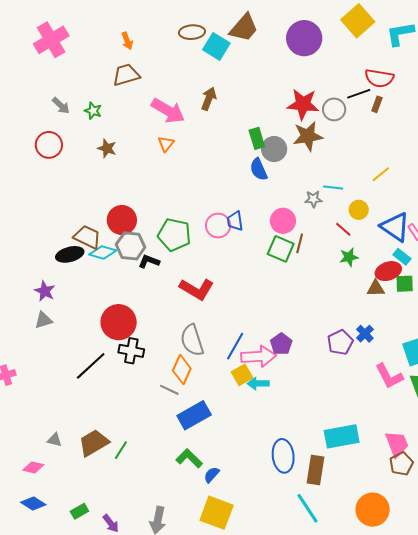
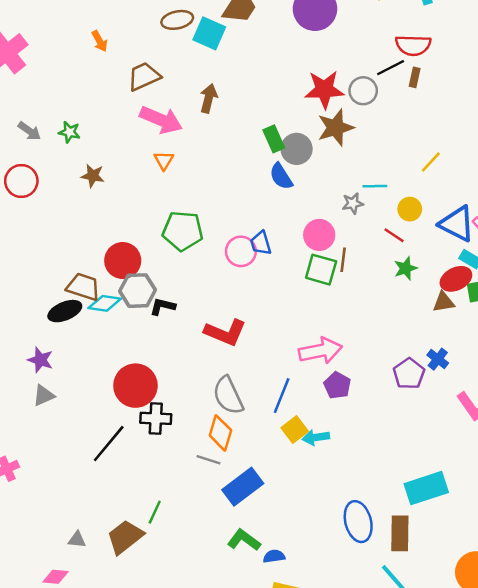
brown trapezoid: (126, 75) -> (144, 76), moved
green pentagon: (174, 235) -> (183, 231), moved
pink arrow: (258, 356) -> (321, 351), moved
green line: (121, 450) -> (155, 512), moved
blue semicircle: (212, 475) -> (274, 556), turned 48

